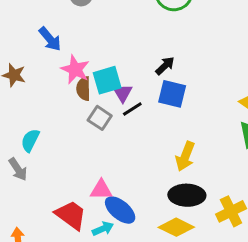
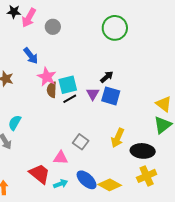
purple triangle: (123, 93) -> (93, 94), moved
black line: (132, 109) -> (70, 99), moved
gray square: (100, 118) -> (81, 142), moved
black ellipse: (187, 195) -> (143, 151), moved
blue ellipse: (120, 210) -> (87, 180), moved

